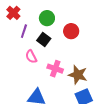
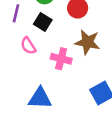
brown star: (78, 75) -> (87, 42), moved

